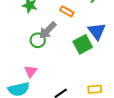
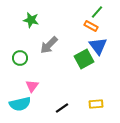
orange rectangle: (67, 11) -> (91, 26), moved
green circle: (38, 40) -> (20, 58), moved

